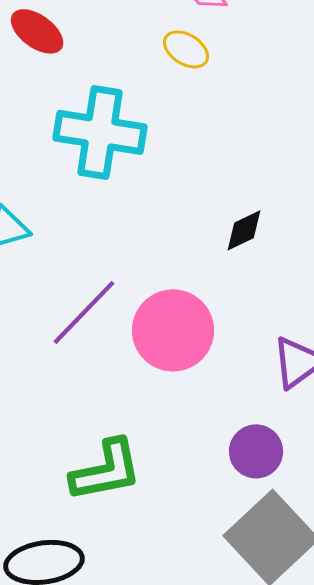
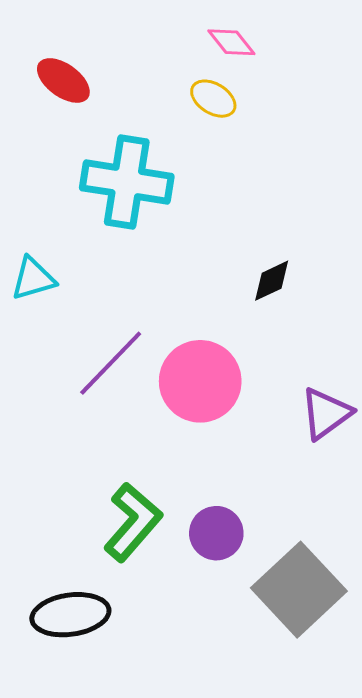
purple circle: (256, 451) -> (216, 533), moved
green L-shape: (106, 470) -> (133, 522), turned -38

